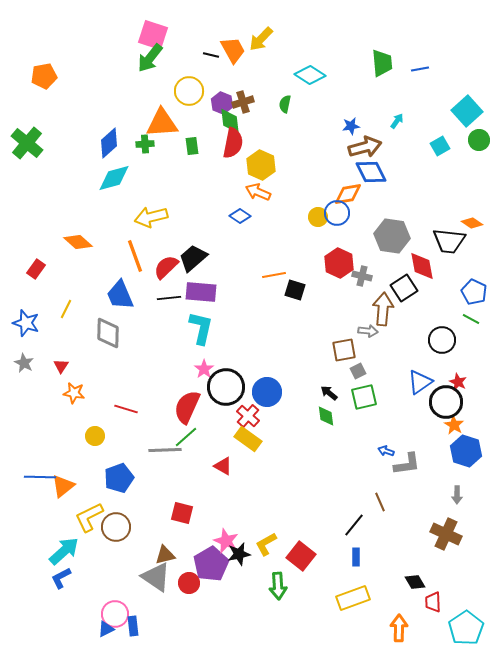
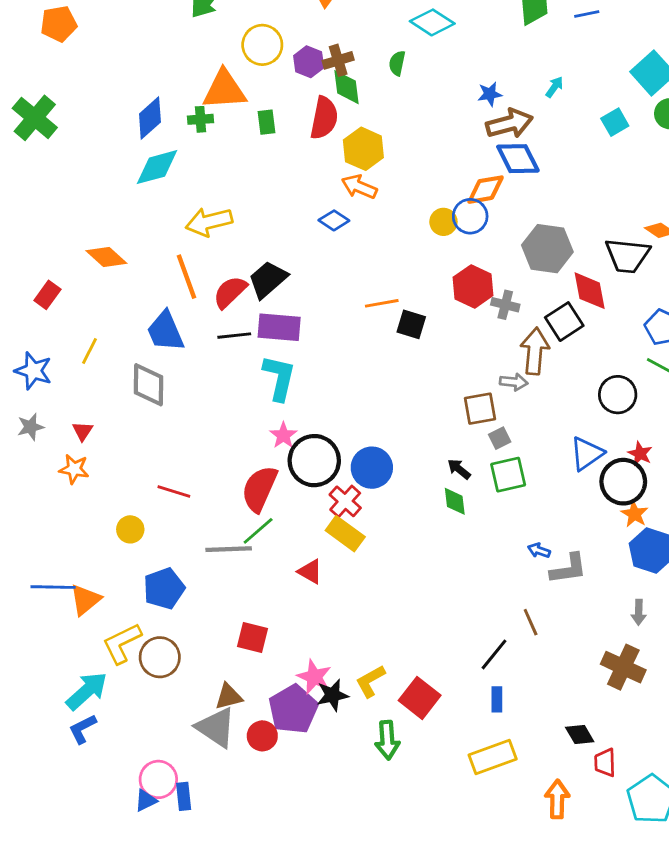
green diamond: (230, 121) -> (347, 87), moved
gray star: (24, 363) -> (31, 427), turned 30
orange star: (74, 393) -> (74, 469), moved

